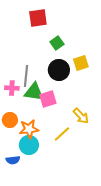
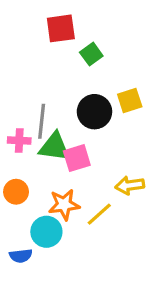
green square: (57, 43) -> (91, 54), moved
yellow arrow: (81, 116) -> (130, 185), turned 126
orange star: (29, 129) -> (64, 205), moved

